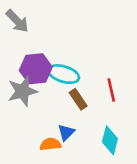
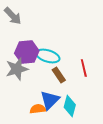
blue triangle: (66, 132) -> (50, 100), size x1.5
cyan diamond: (110, 140) -> (70, 106), moved

